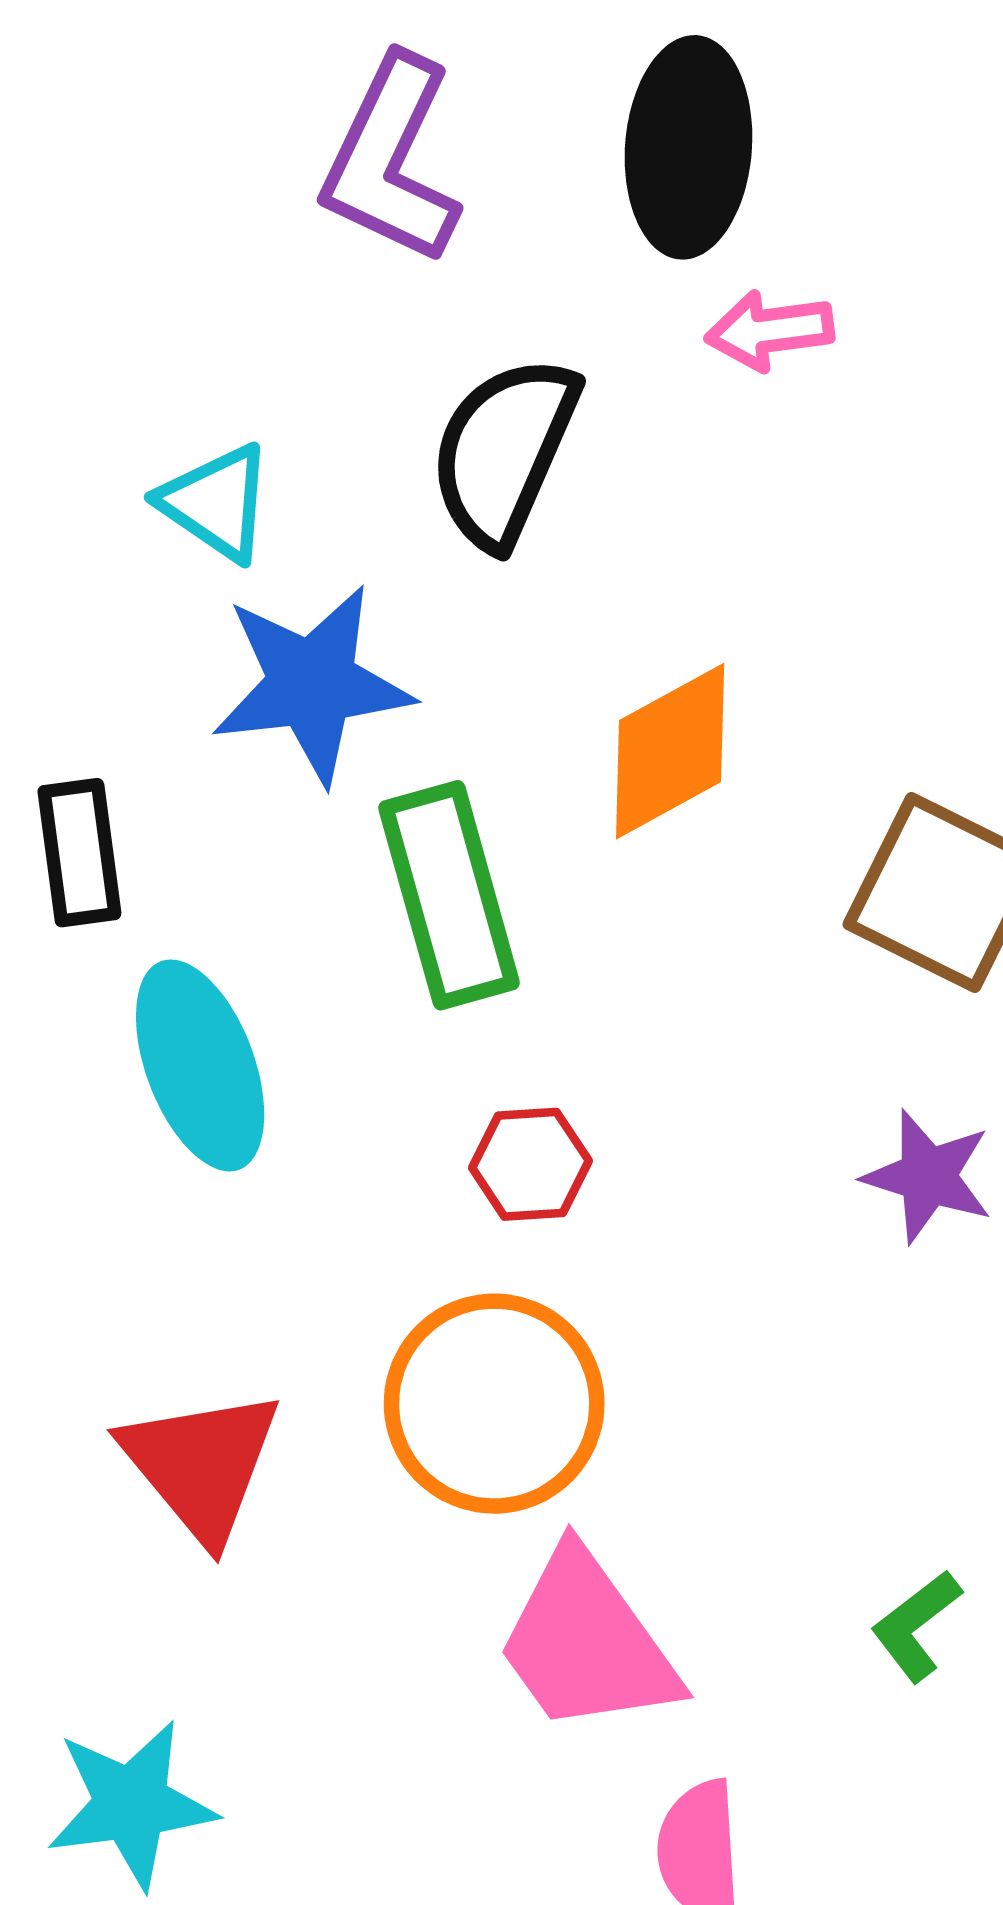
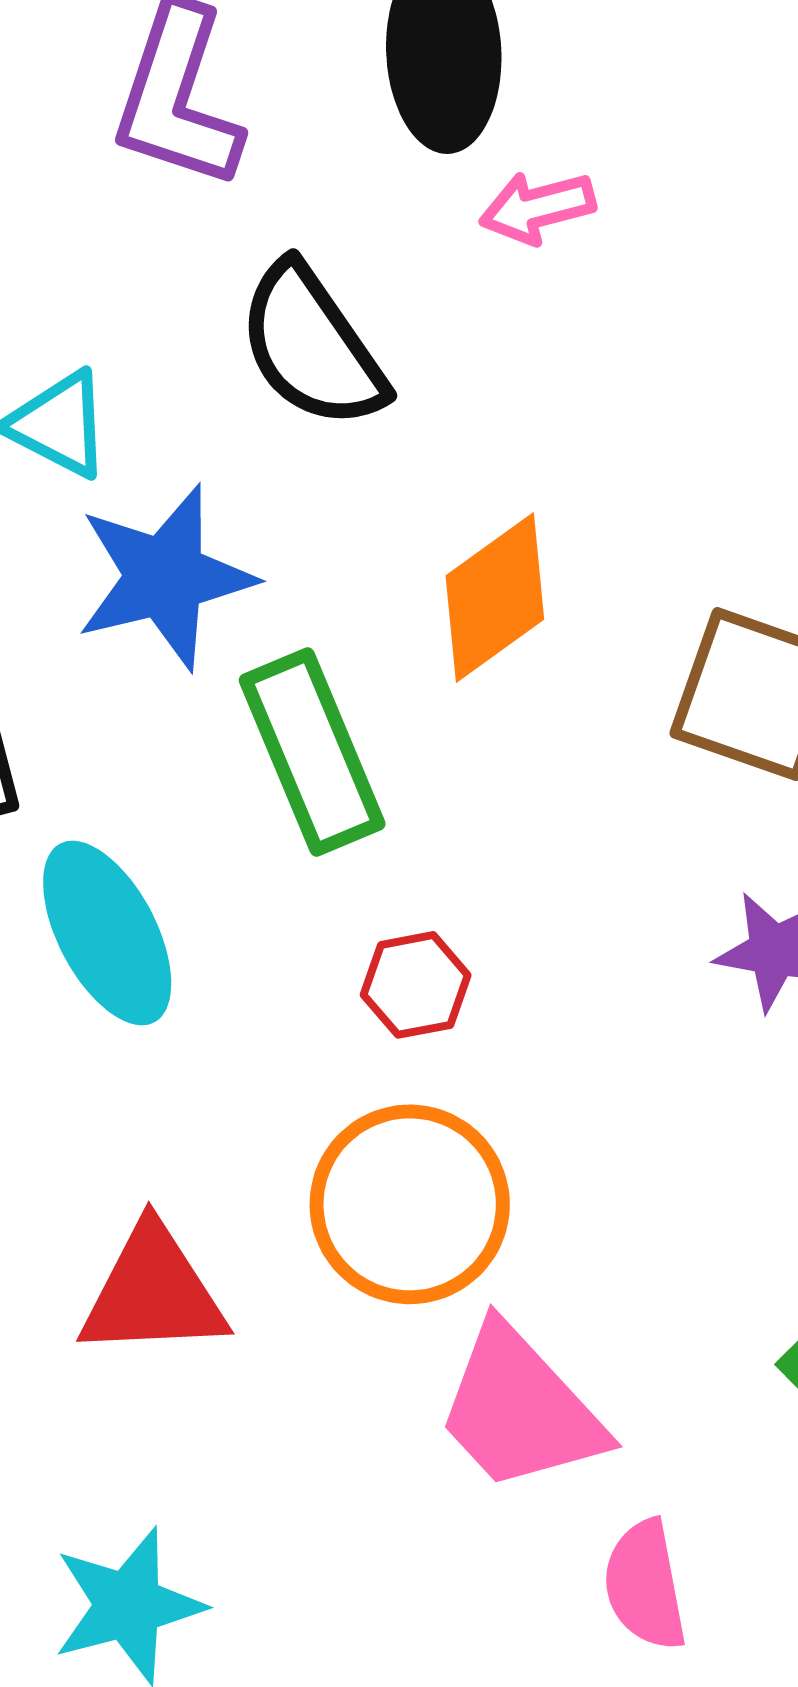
black semicircle: (504, 451) -> (312, 346), turned -51
red triangle: (201, 1465) -> (153, 1292), turned -46

